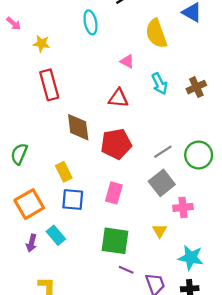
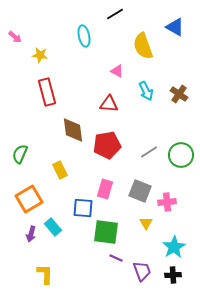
brown cross: (196, 87) -> (179, 94), turned -30
gray square: (162, 183) -> (140, 191), moved, turned -30
blue square: (73, 200) -> (83, 208), moved
cyan star: (191, 258) -> (174, 247), turned 30

